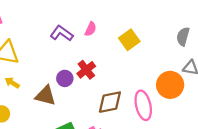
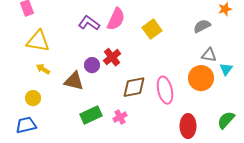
pink semicircle: (91, 29) -> (116, 19), size x1.6
gray semicircle: (183, 37) -> (202, 26), turned 48
orange circle: (170, 85) -> (201, 78), moved

